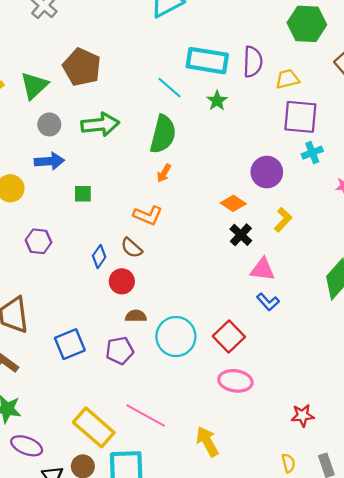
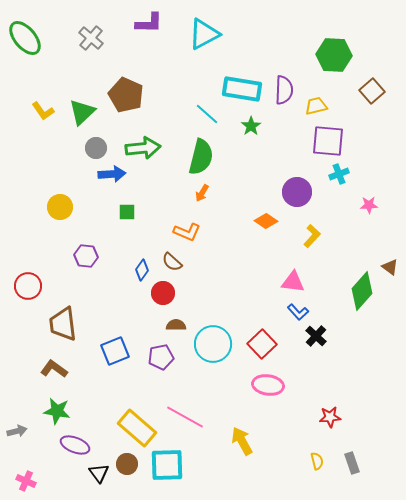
blue arrow: (49, 161) -> (112, 174), moved
black cross: (241, 235) -> (316, 336), moved

